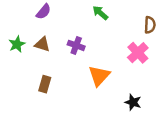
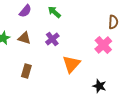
green arrow: (100, 13) -> (54, 12), moved
purple cross: (76, 45) -> (52, 39), turned 32

